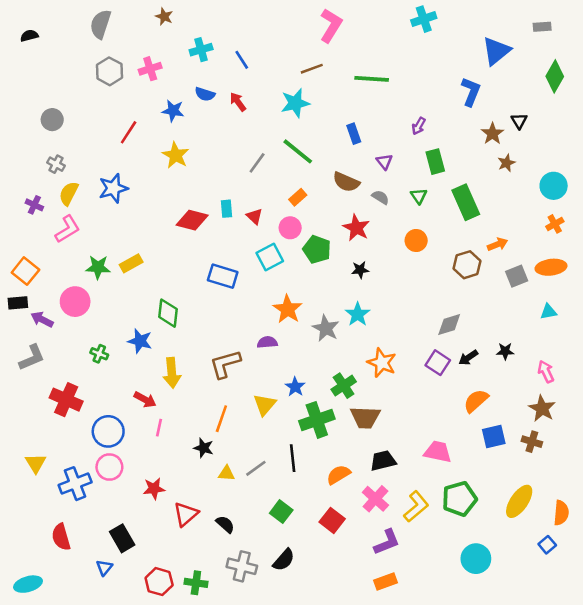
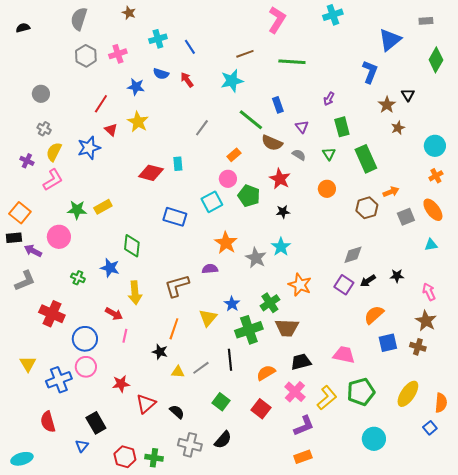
pink L-shape: (331, 25) -> (277, 20), moved
green line: (298, 151) -> (251, 120), moved
red triangle: (254, 216) -> (111, 130), moved
orange ellipse: (551, 267) -> (433, 210), turned 60

